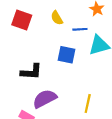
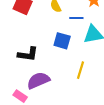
yellow line: (88, 104) -> (81, 70), moved

